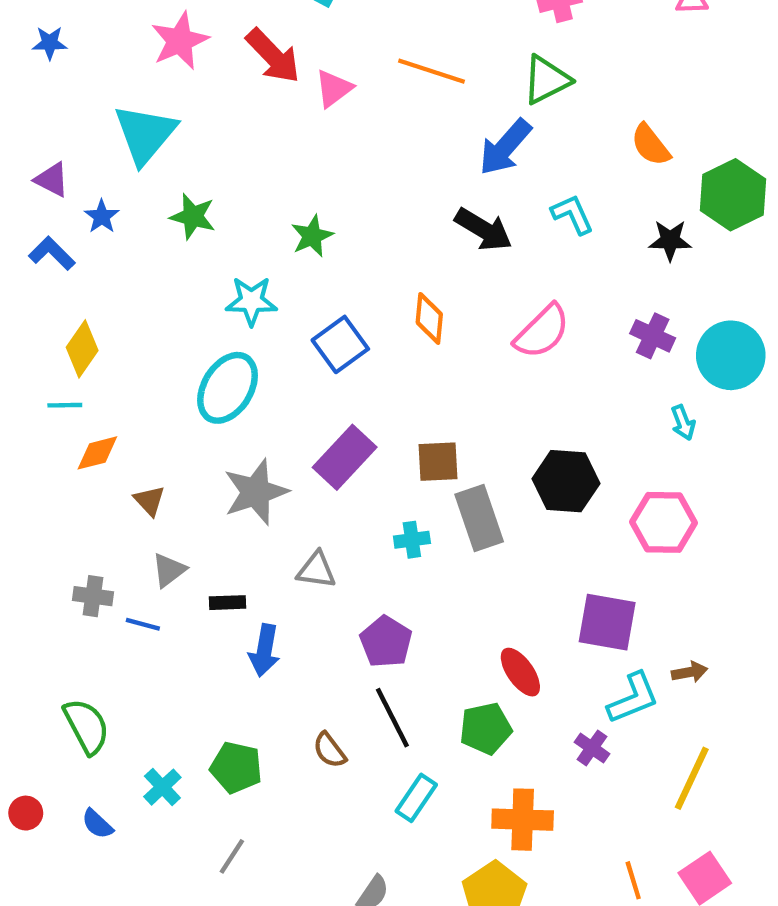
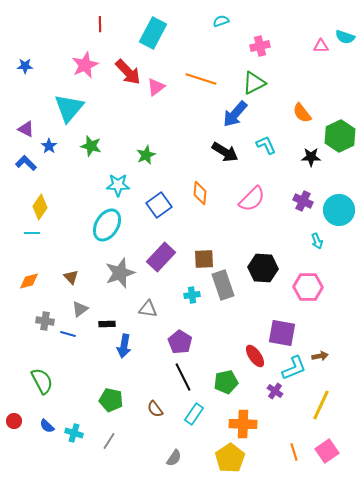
orange diamond: (97, 453) -> (29, 281), moved
red ellipse: (520, 672) -> (255, 356), moved
brown semicircle: (329, 750) -> (155, 409), moved
cyan cross: (162, 787) -> (74, 433), moved, turned -30

